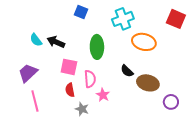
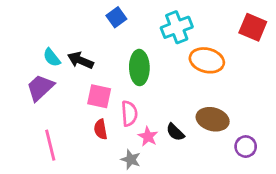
blue square: (81, 12) -> (116, 17), turned 32
black semicircle: (127, 71) -> (175, 132), moved
purple trapezoid: (28, 73) -> (40, 88), moved
gray star: (82, 109) -> (131, 159), moved

